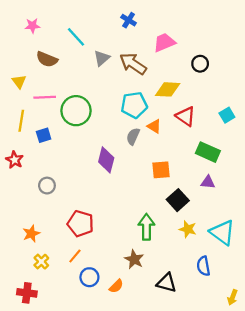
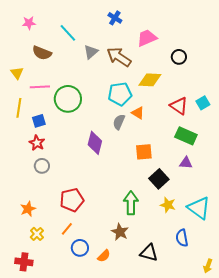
red triangle: (186, 116) -> (179, 106), moved
red star: (15, 160) -> (37, 143), moved
red pentagon: (80, 224) -> (72, 200), turned -30

